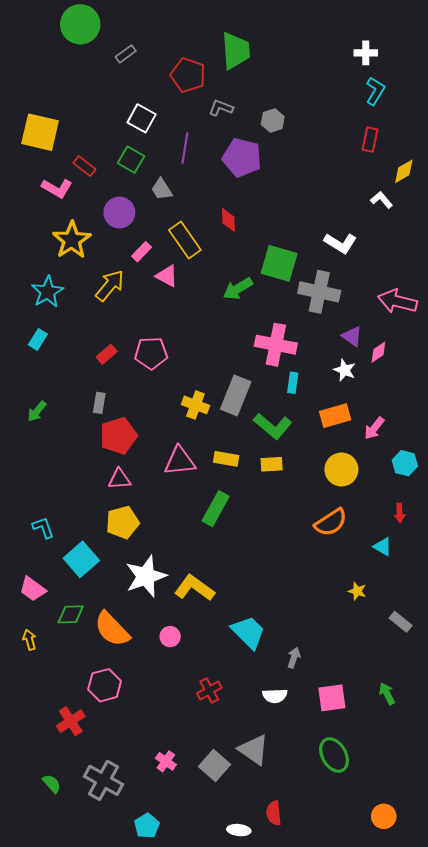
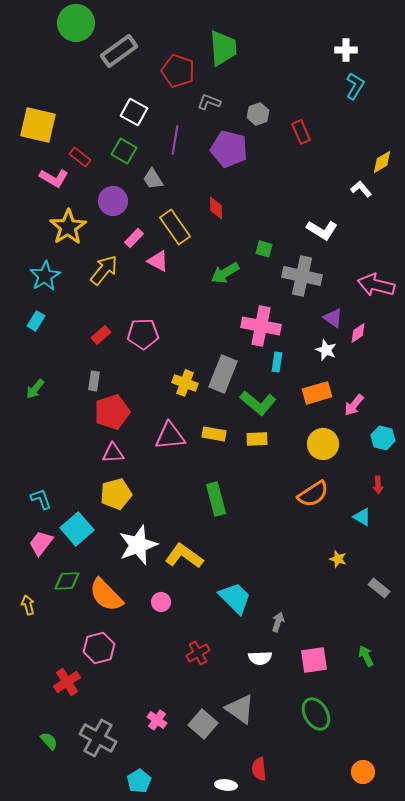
gray rectangle: (126, 54) -> (119, 51), size x1.8
red rectangle: (370, 140) -> (301, 132), moved, turned -35
green square: (279, 263) -> (264, 249), size x0.5
green rectangle: (216, 509) -> (216, 499), moved, turned -44
pink trapezoid: (33, 589) -> (41, 543), moved, turned 92

